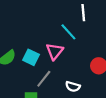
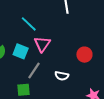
cyan line: (68, 32) -> (29, 24), moved

